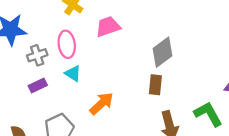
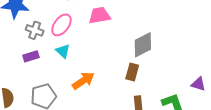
pink ellipse: (67, 44) -> (62, 25), turned 35
gray cross: (37, 55) -> (35, 30), turned 30

